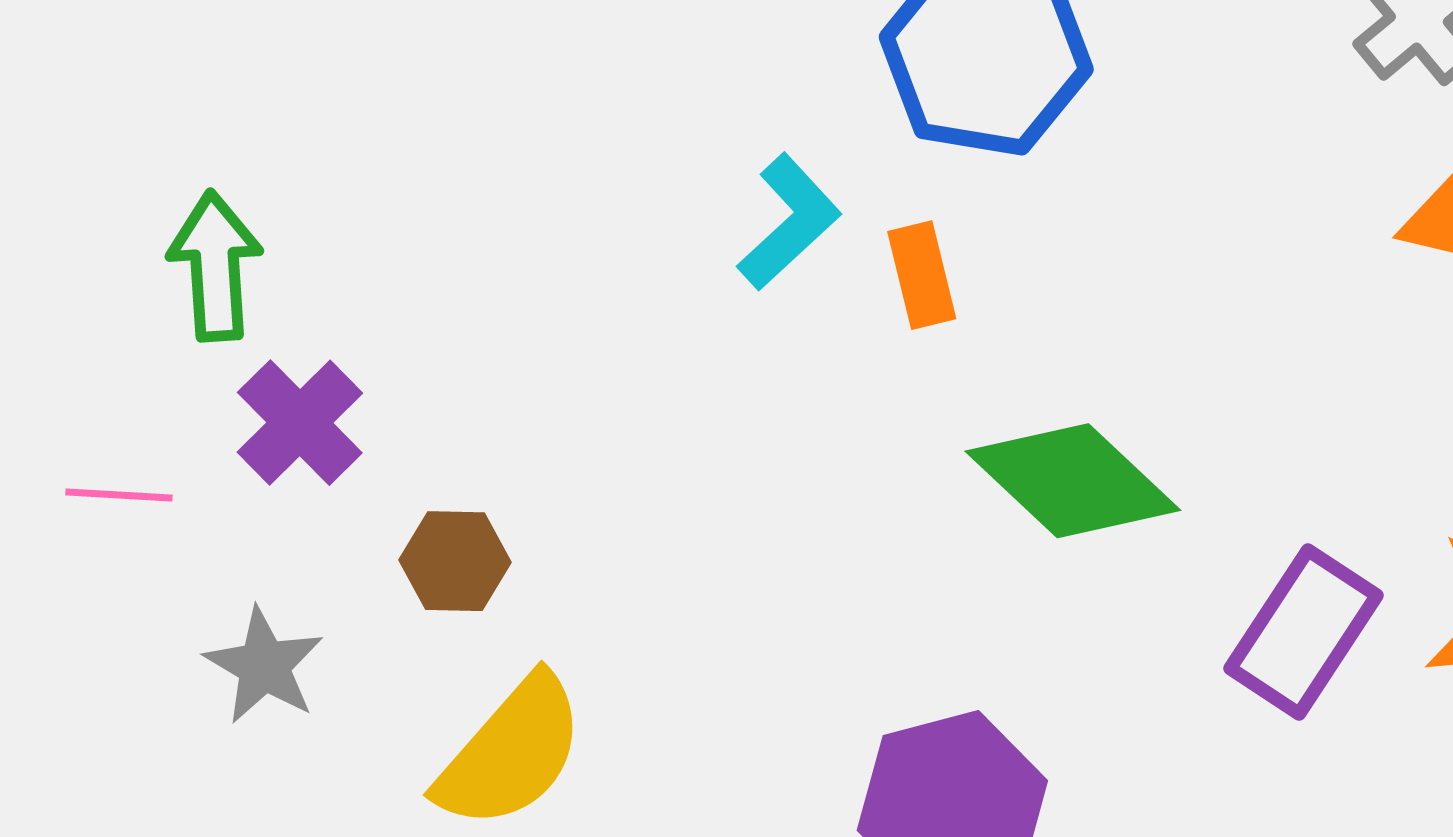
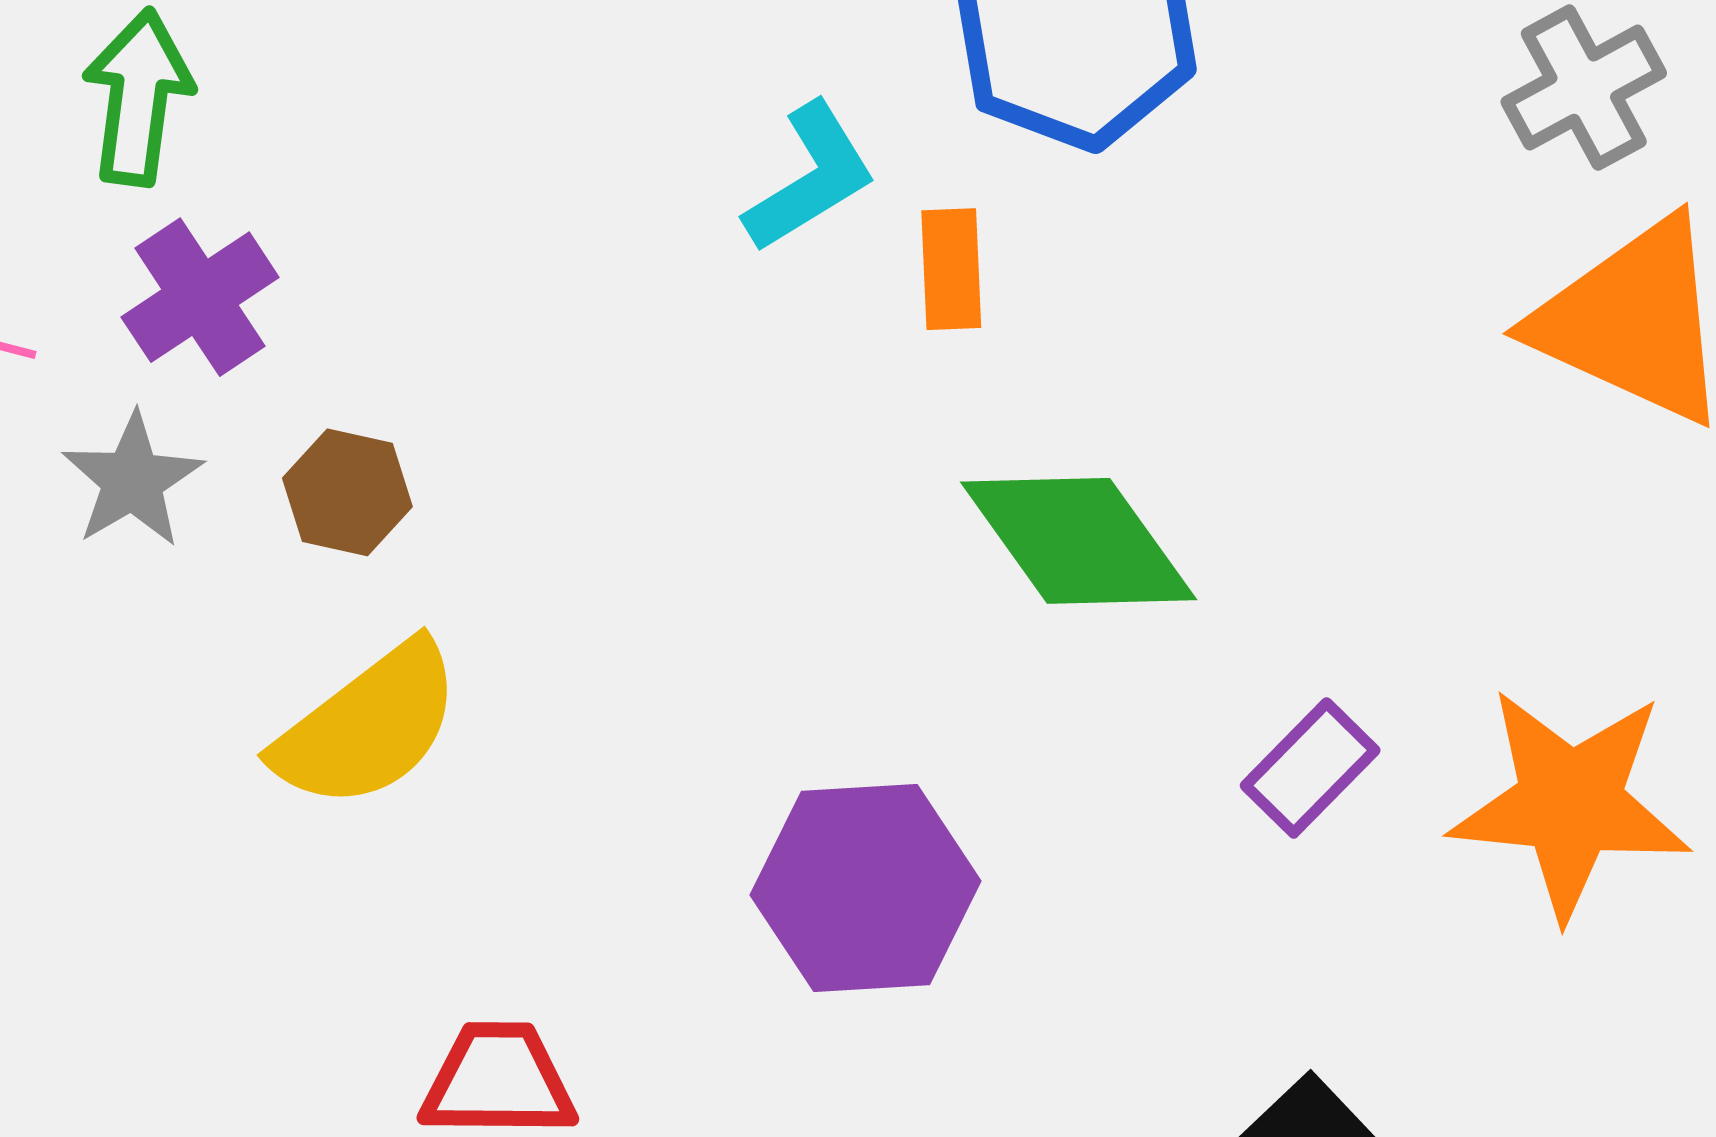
purple rectangle: (1303, 632) -> (1310, 768), size x0.7
gray star: (264, 666) -> (132, 480), moved

